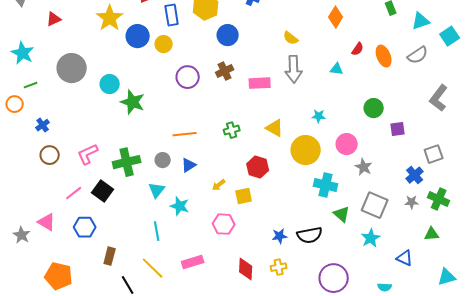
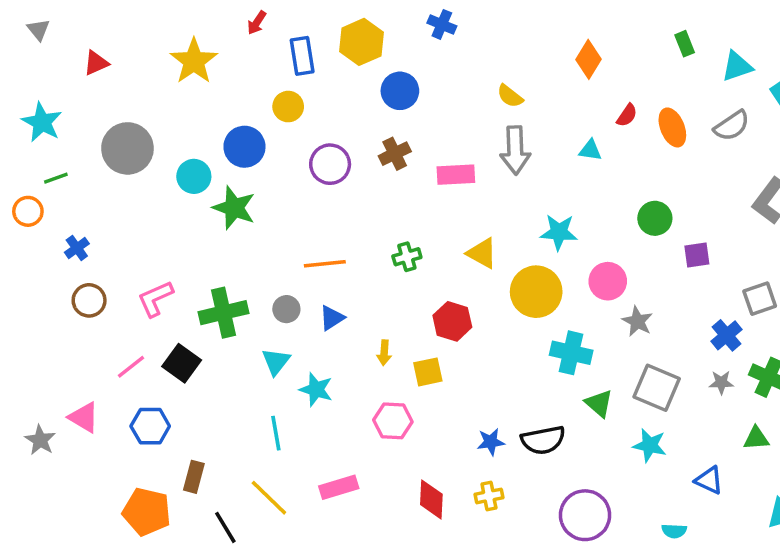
blue circle: (138, 36) -> (244, 147), moved
cyan star: (319, 116) -> (559, 232), size x1.5
yellow arrow: (219, 185) -> (384, 353), turned -48
cyan star: (371, 238) -> (650, 445), turned -30
orange pentagon: (59, 276) -> (147, 512), moved

